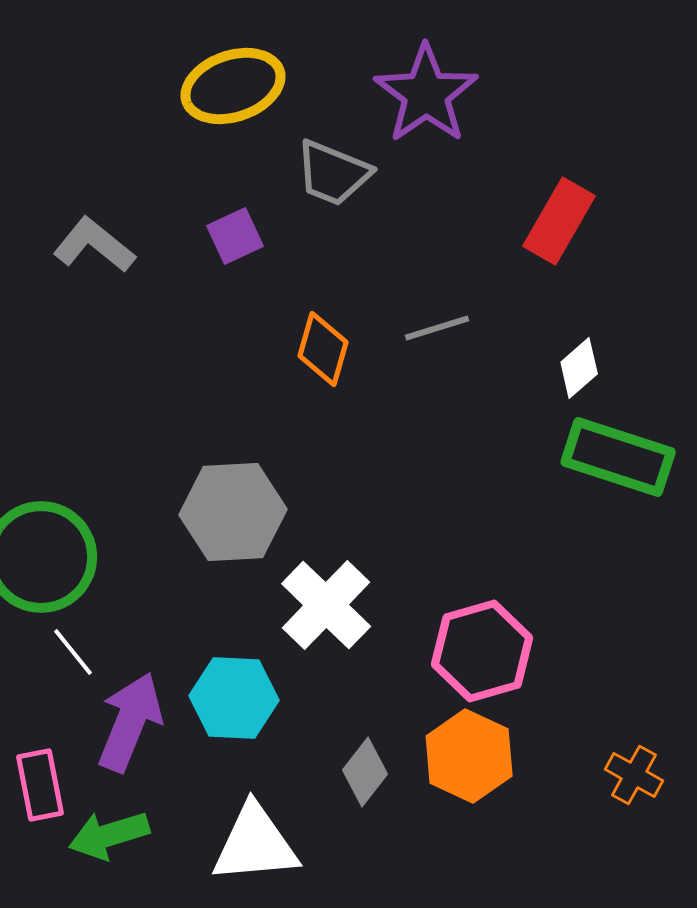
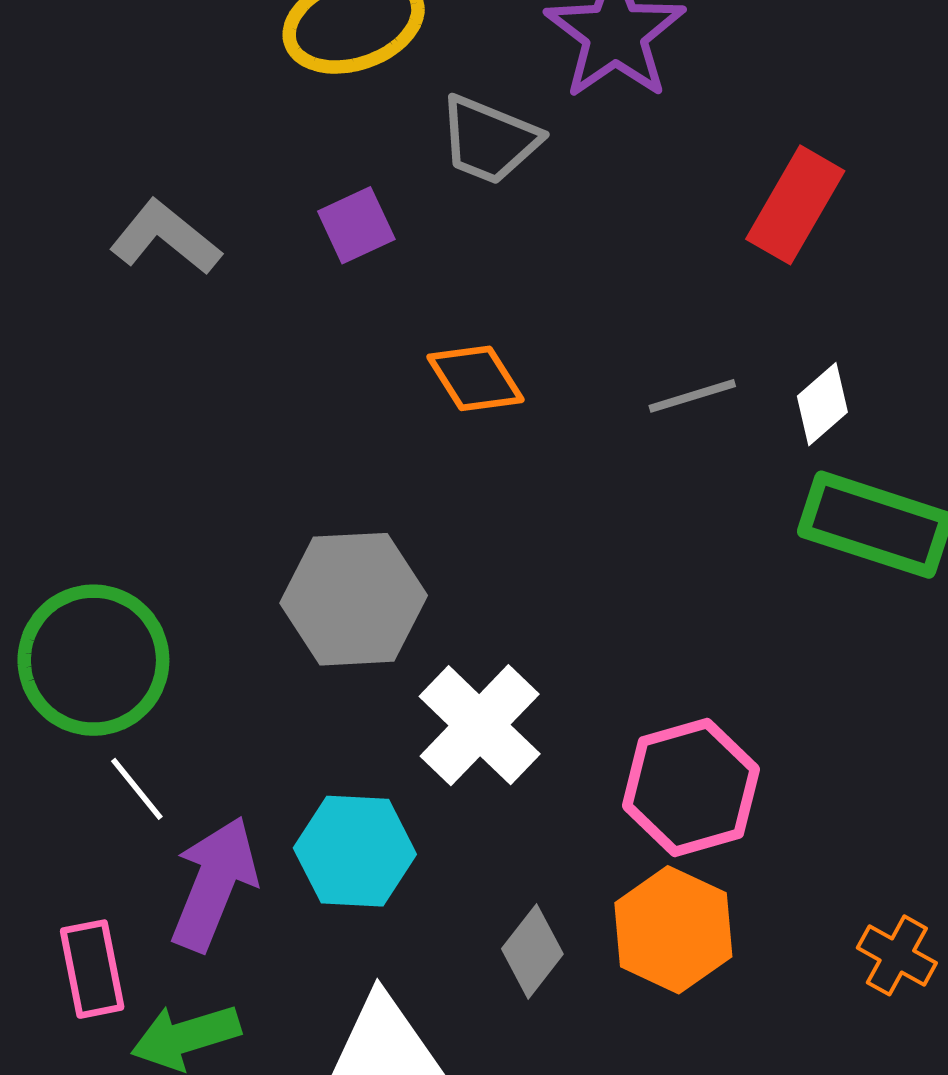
gray line: (437, 328) -> (692, 396), moved
orange diamond: (323, 349) -> (476, 378), turned -48

